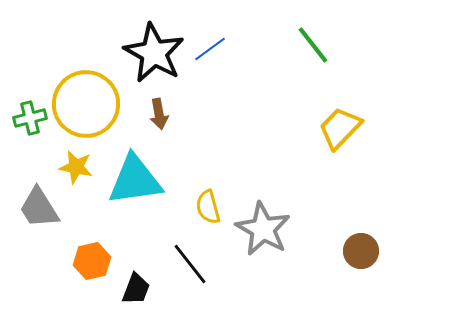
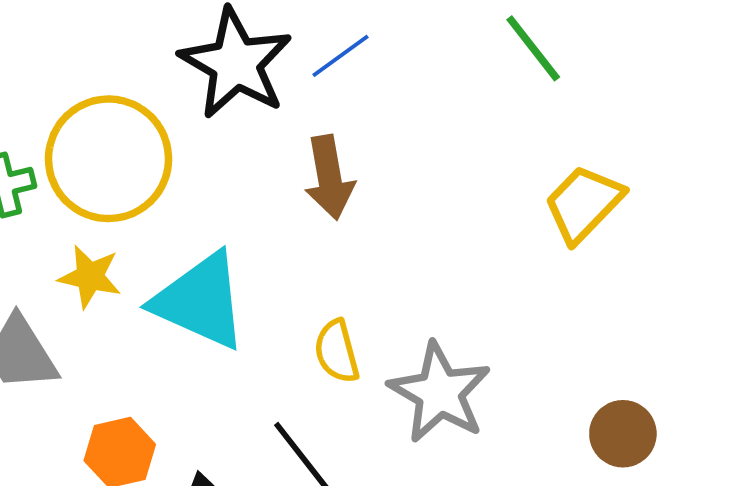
brown arrow: (159, 114) -> (329, 177), moved, size x1.4
cyan triangle: (135, 180) -> (200, 301), turned 32

